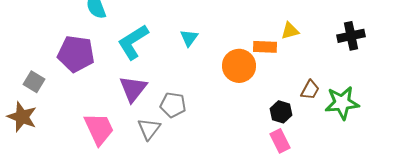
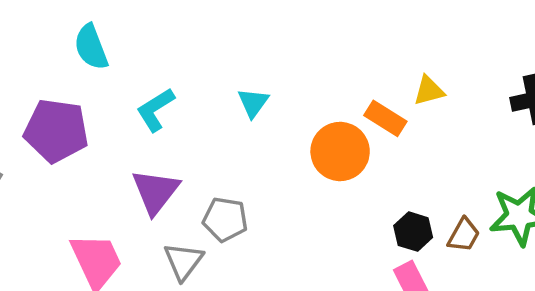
cyan L-shape: (133, 42) -> (156, 110), size x0.7
orange rectangle: (265, 47) -> (385, 118), turned 30
brown trapezoid: (310, 90) -> (464, 235), moved

